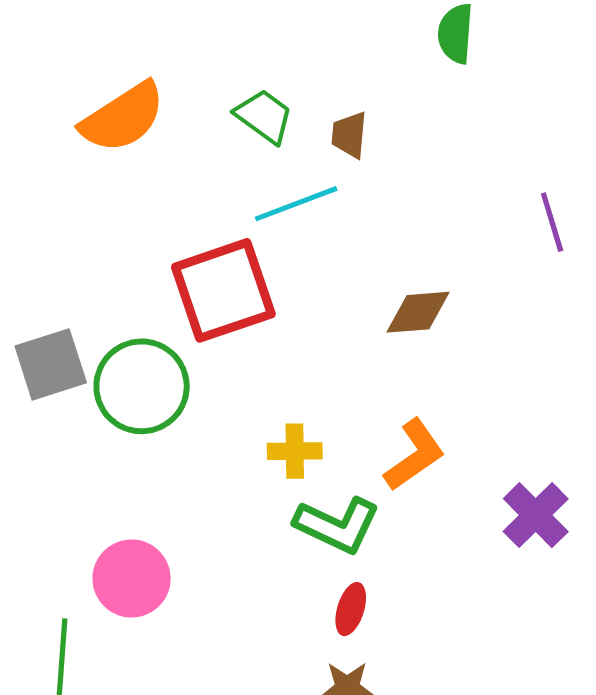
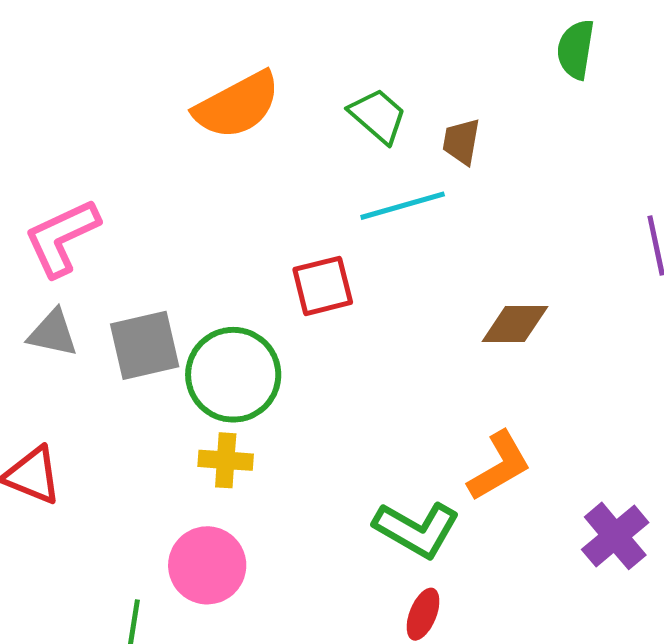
red square: (223, 290) -> (323, 286), size x0.6
yellow cross: (295, 451) -> (226, 460), moved

